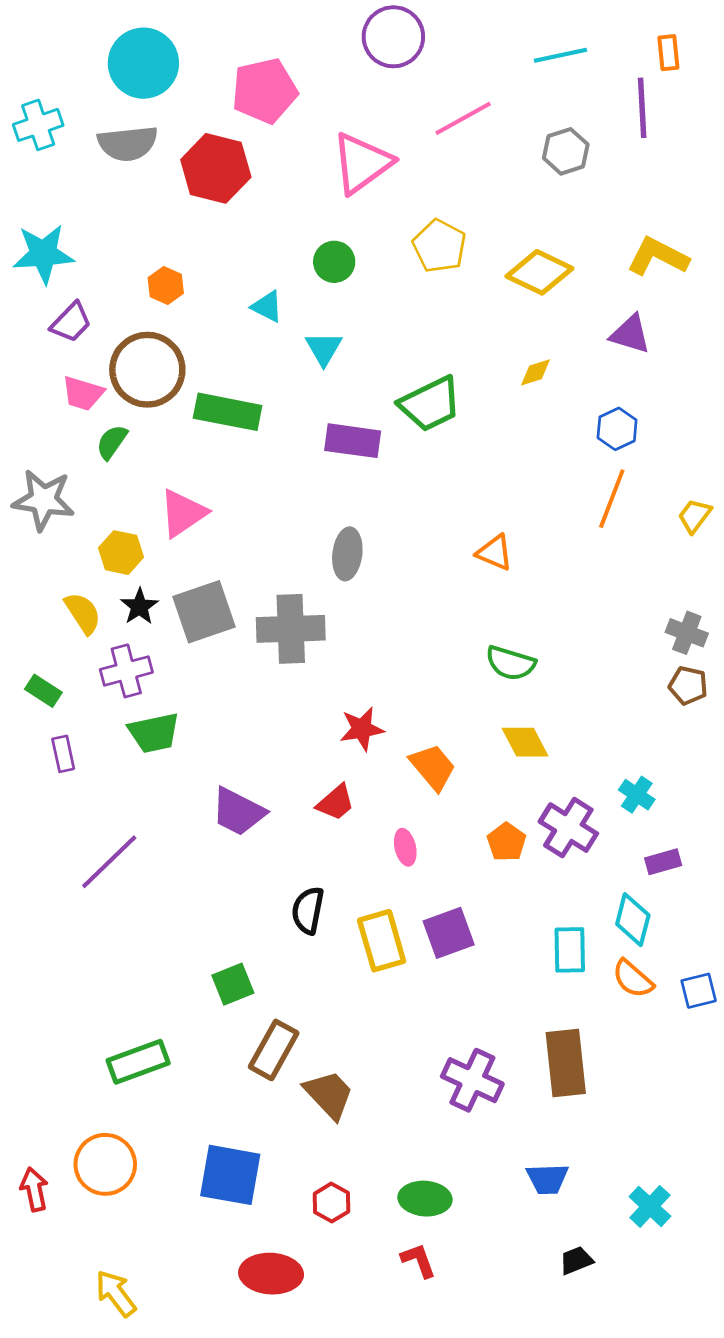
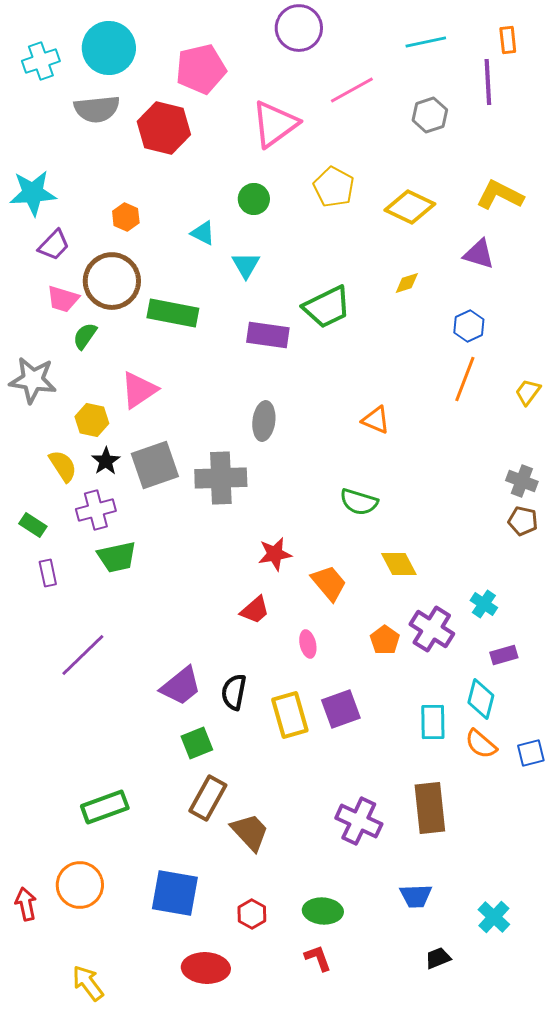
cyan cross: (38, 125) -> (41, 61), moved
green semicircle: (510, 663) -> (359, 502), moved
purple trapezoid: (238, 812) -> (181, 686), moved, turned -66
green square: (233, 984) -> (197, 743), moved

